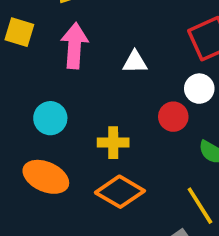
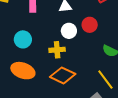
white circle: (199, 89) -> (69, 31), moved
red circle: (173, 117) -> (90, 25), moved

